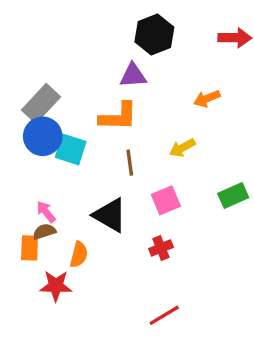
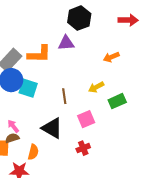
orange L-shape: (118, 117) -> (39, 54), moved
green rectangle: (233, 195) -> (117, 101), moved

